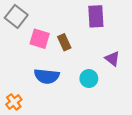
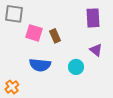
gray square: (16, 16) -> (14, 14), turned -30
purple rectangle: (96, 16) -> (93, 18), moved

